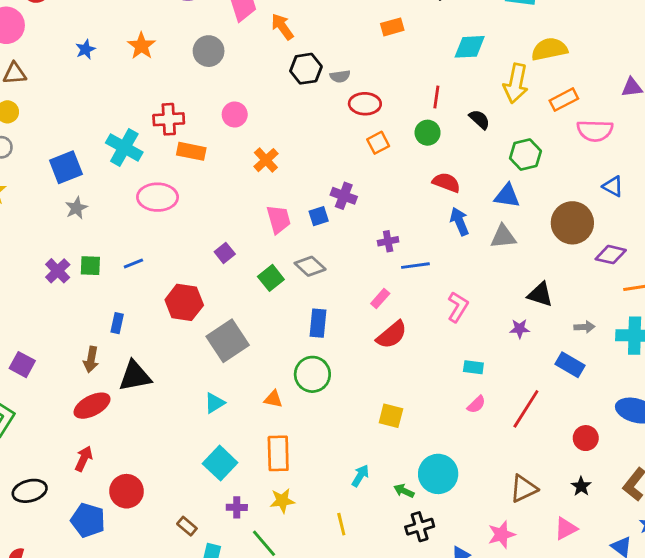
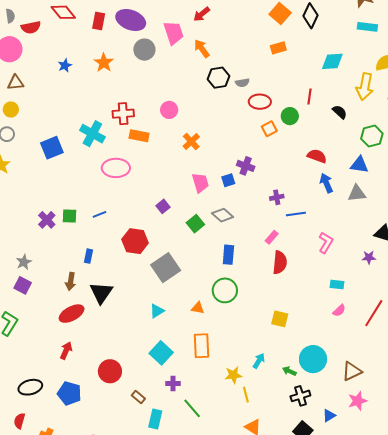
gray circle: (209, 51) -> (144, 50), moved
green circle: (428, 133) -> (290, 116), moved
gray star: (76, 208) -> (24, 262), moved
red semicircle: (392, 335) -> (280, 262), turned -45
black triangle: (135, 376) -> (101, 293), turned -45
brown triangle: (524, 489) -> (352, 371), moved
black ellipse: (30, 491) -> (30, 387), moved
red circle: (127, 491) -> (110, 371), moved
yellow star: (282, 501) -> (233, 375), moved

